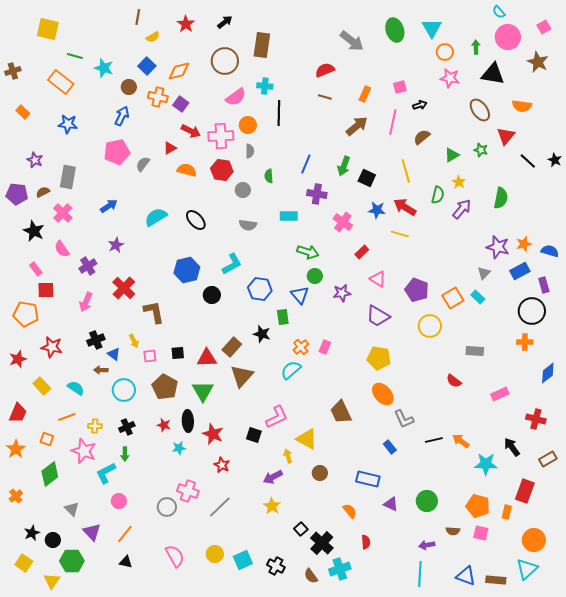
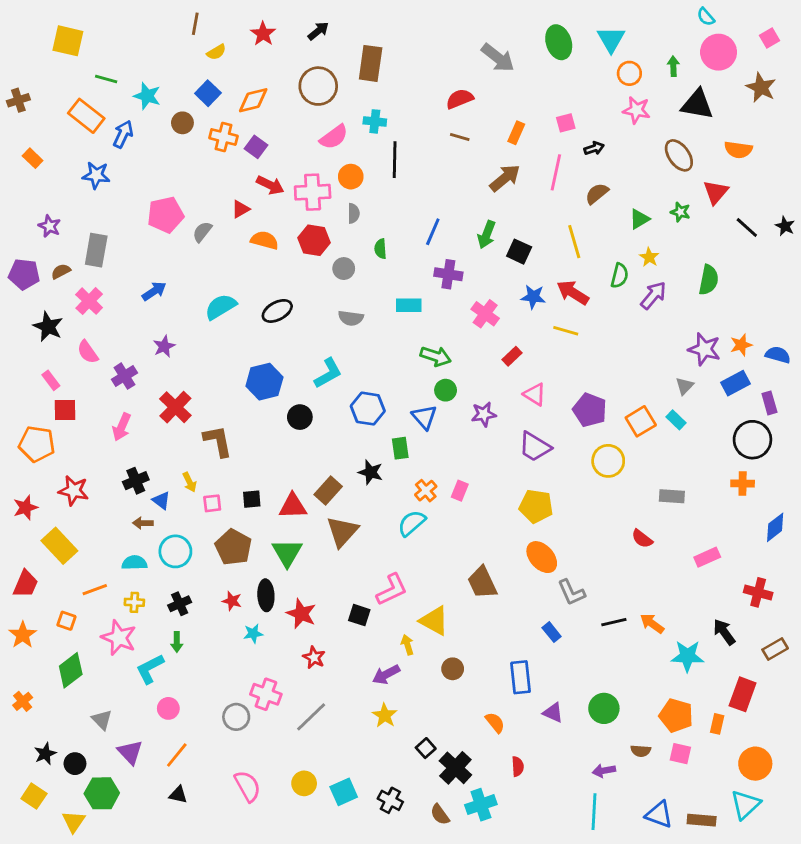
blue arrow: (122, 116) -> (123, 134), moved
black ellipse: (196, 220) -> (277, 311), turned -75
yellow rectangle: (42, 386) -> (59, 546), size x1.4
cyan semicircle: (76, 388) -> (134, 563), moved, turned -36
blue rectangle: (368, 479) -> (520, 677), turned 70

